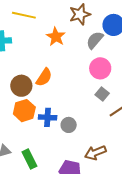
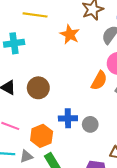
orange semicircle: (44, 77) -> (99, 81), moved
orange hexagon: (24, 111) -> (42, 136), moved

